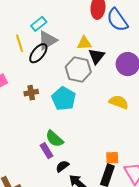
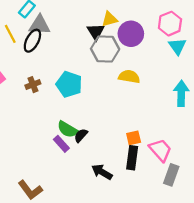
gray triangle: (47, 40) -> (40, 25), turned 45
yellow triangle: (84, 43) -> (109, 19), moved
gray hexagon: (78, 70) -> (105, 49), moved
black semicircle: (62, 166) -> (81, 135), moved

